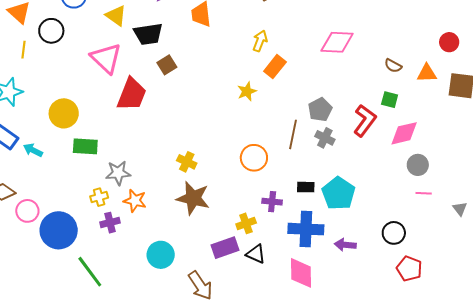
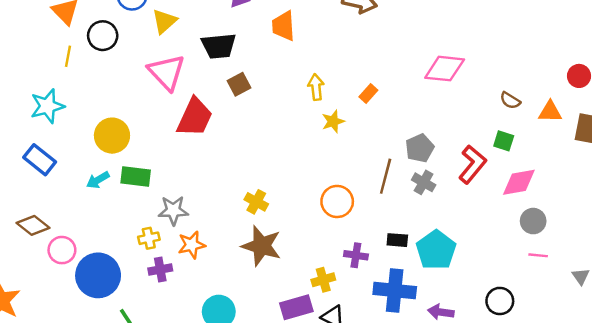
yellow triangle: (116, 16) -> (164, 21), moved, turned 40
yellow arrow: (260, 41) -> (316, 87), moved, turned -30
orange rectangle: (275, 67) -> (368, 94), size x0.7
cyan arrow: (33, 150) -> (98, 180), moved, turned -60
orange star: (135, 201) -> (192, 245), turned -30

